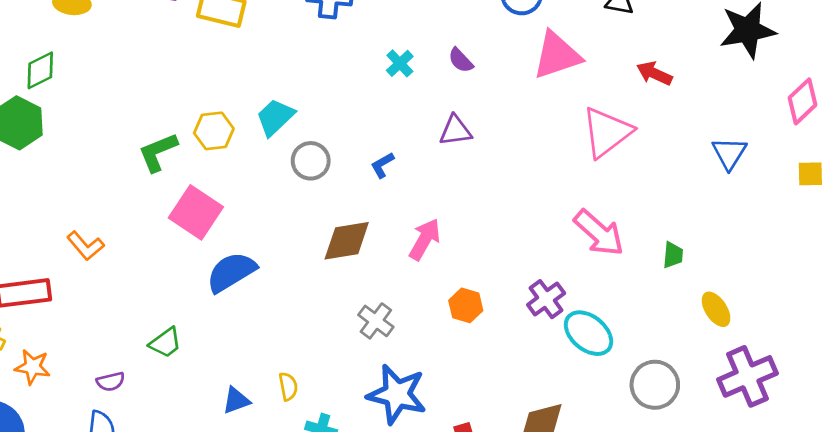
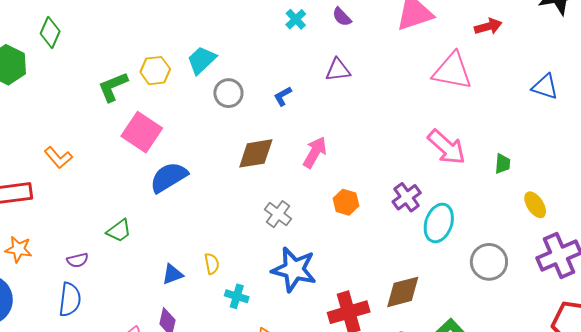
green diamond: (40, 70) -> (50, 32), moved, turned -40
red arrow: (654, 73) -> (488, 26), turned 140
pink triangle: (607, 132) -> (452, 71), turned 48
blue triangle: (729, 153) -> (545, 87), turned -44
cyan ellipse: (589, 333) -> (439, 223), turned 69

